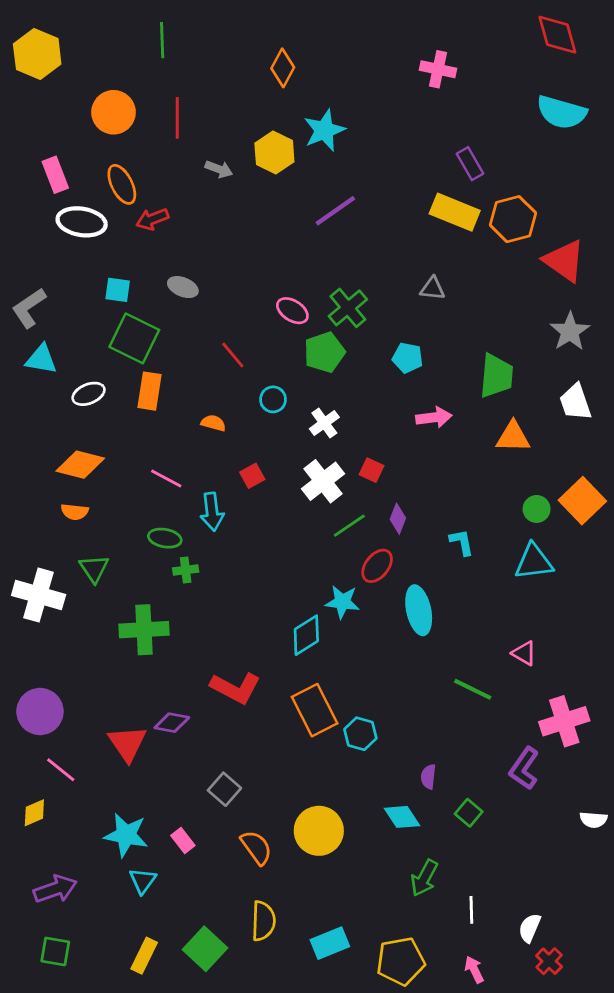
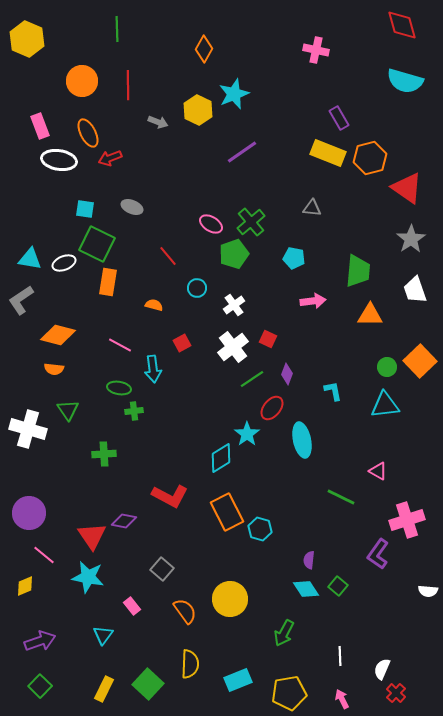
gray L-shape: (29, 308) -> (21, 300), moved
white ellipse: (89, 394) -> (64, 263), moved
cyan star: (342, 602) -> (247, 434), turned 30
green cross: (144, 630) -> (104, 454), size x0.7
cyan diamond: (402, 817) -> (306, 589), moved
cyan star: (126, 835) -> (88, 577), moved
green arrow: (424, 878) -> (284, 633), moved
green square: (55, 951) -> (40, 686), turned 35

